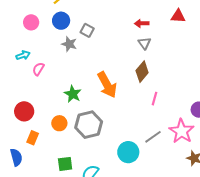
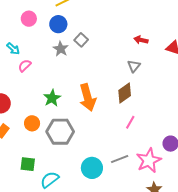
red arrow: (142, 23) -> (141, 40), moved
cyan arrow: (23, 55) -> (13, 49), turned 48

